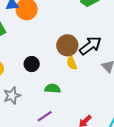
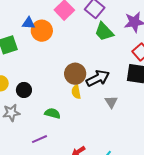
black circle: (32, 64) -> (24, 90), moved

